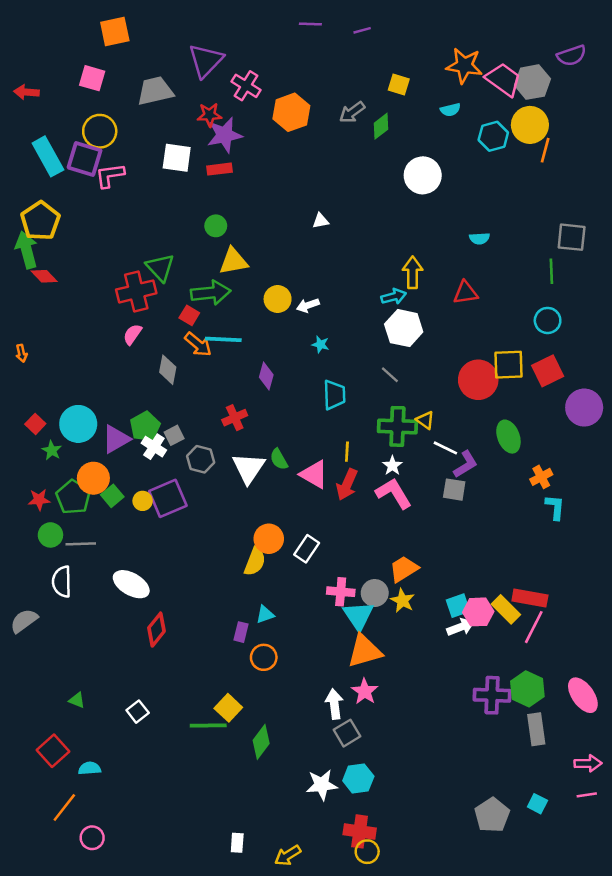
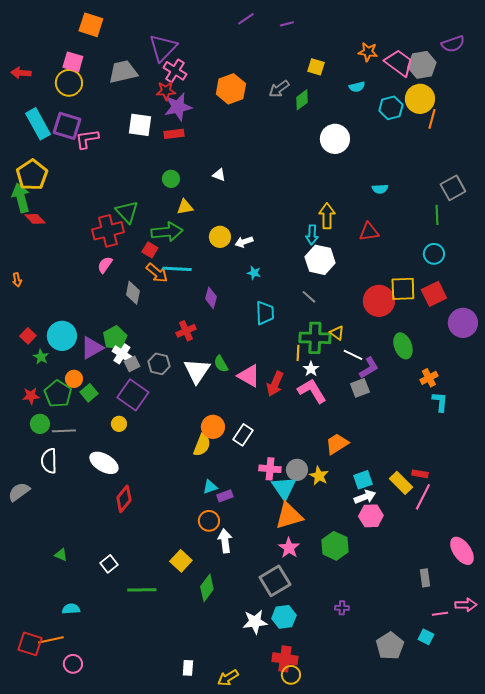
purple line: (310, 24) -> (246, 19), turned -36
orange square: (115, 32) -> (91, 25), turned 30
orange star: (464, 66) -> (368, 52), size x0.7
pink cross: (246, 86) -> (175, 71), moved
yellow circle: (100, 131) -> (69, 83), moved
white triangle: (320, 221) -> (219, 175), moved, turned 32
gray square: (572, 237) -> (453, 188), turned -35
yellow triangle: (233, 261) -> (185, 207), size x0.7
cyan arrow: (394, 297) -> (312, 235), turned 108
gray square: (174, 435) -> (132, 364), moved
yellow line: (347, 452) -> (298, 353), moved
orange circle: (93, 478) -> (74, 379), size x0.7
gray square: (454, 490) -> (360, 388), turned -30
purple square: (168, 498) -> (133, 395), turned -32
yellow circle: (143, 501) -> (119, 424), moved
orange trapezoid: (404, 569) -> (337, 444), moved
red rectangle: (530, 598) -> (420, 474), size x0.6
pink hexagon: (478, 612) -> (371, 516), moved
purple rectangle: (241, 632) -> (225, 496), moved, turned 56
green hexagon: (527, 689) -> (335, 546), moved
purple cross: (492, 695) -> (342, 608), moved, size x0.5
white arrow: (334, 704) -> (225, 541), moved
green line: (208, 725) -> (142, 590), moved
gray rectangle: (536, 729) -> (425, 578), size x0.7
gray square: (347, 733) -> (275, 581), size x1.4
red square: (53, 751) -> (30, 644), moved, turned -30
pink line: (587, 795) -> (440, 614), moved
orange line: (64, 807) -> (51, 640), turned 40

